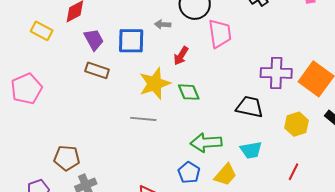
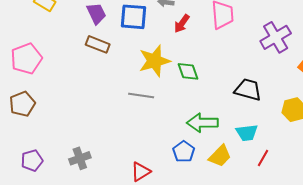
red arrow: (181, 56) -> (182, 24), moved
purple cross: (276, 73) -> (276, 37), moved, turned -36
brown pentagon: (67, 158) -> (22, 104), moved, turned -30
red line: (293, 172) -> (263, 158), moved

